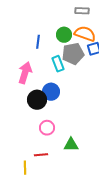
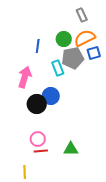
gray rectangle: (82, 11) -> (82, 15), turned 64
orange semicircle: (85, 34) -> (85, 38), turned -45
pink circle: (47, 128) -> (38, 139), moved
red line: (41, 155) -> (41, 151), moved

